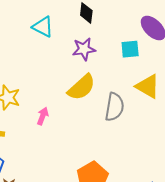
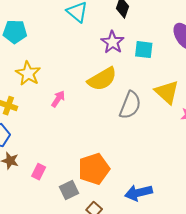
purple star: (84, 49) -> (112, 42), turned 30
cyan square: (130, 49) -> (144, 50), moved

